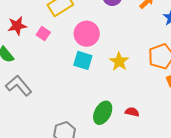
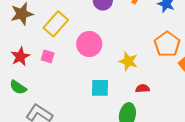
cyan square: (83, 60) -> (100, 88), moved
red semicircle: (132, 112) -> (143, 88), moved

